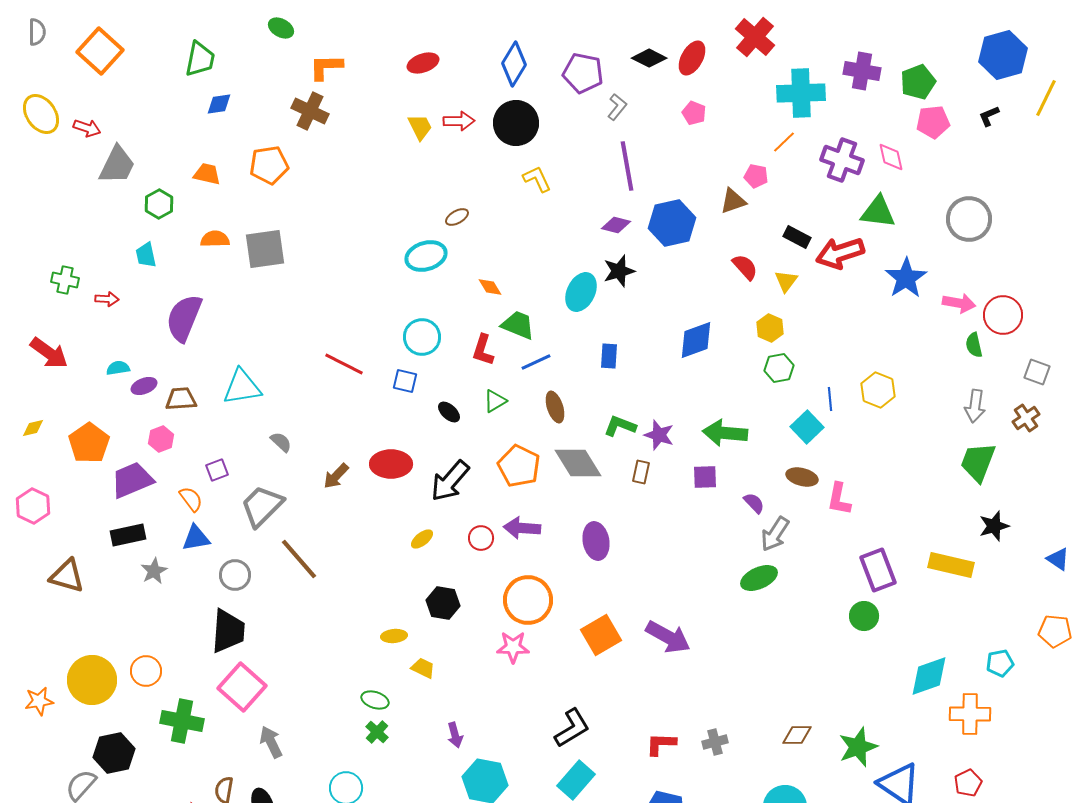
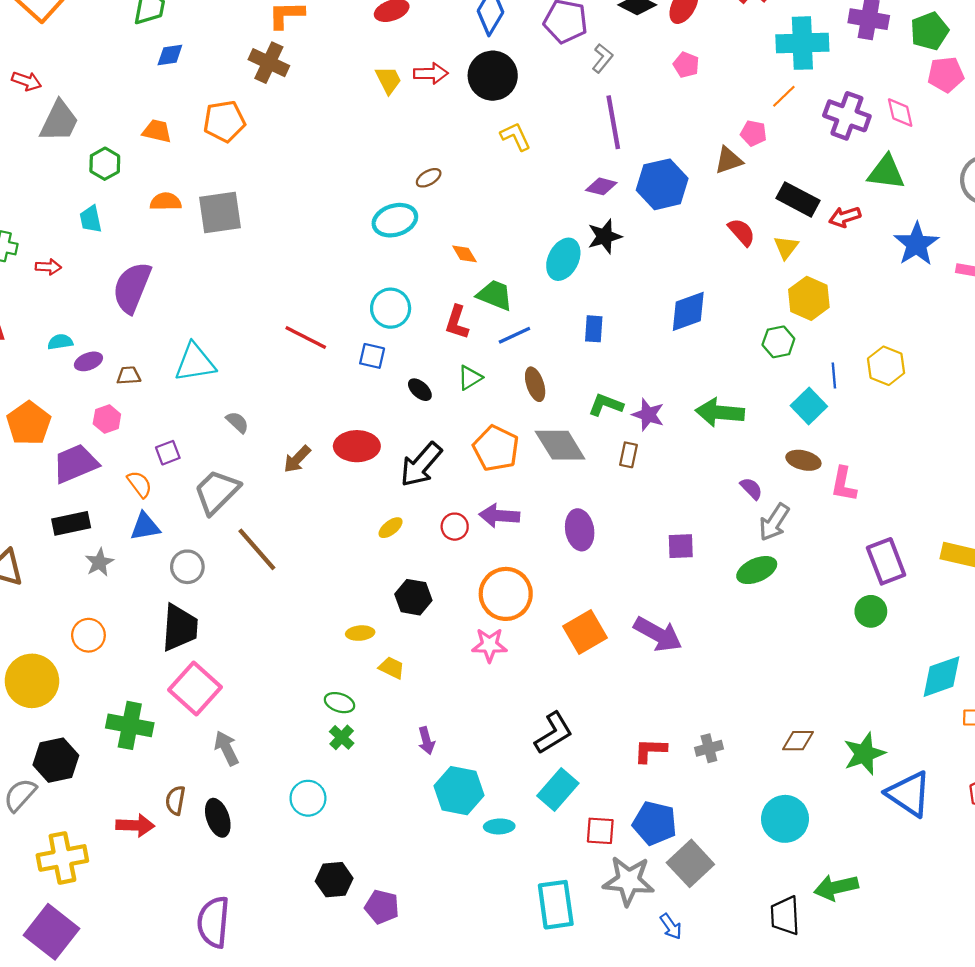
black rectangle: (797, 237) -> (798, 199), size x1.4
red arrow: (840, 253) -> (845, 217), size x0.6
yellow hexagon: (770, 328) -> (809, 298), moved, size x1.4
brown trapezoid: (181, 399) -> (129, 376), size x0.7
purple square: (705, 477) -> (681, 546), moved
orange circle: (146, 671) -> (88, 635), moved

